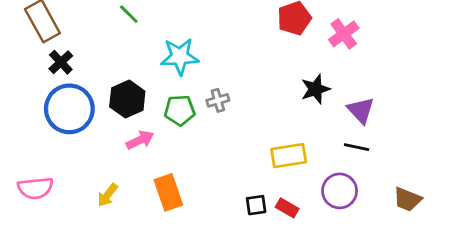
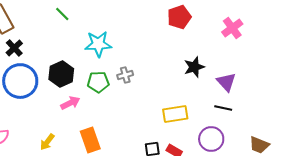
pink cross: (344, 34) -> (232, 28), moved

